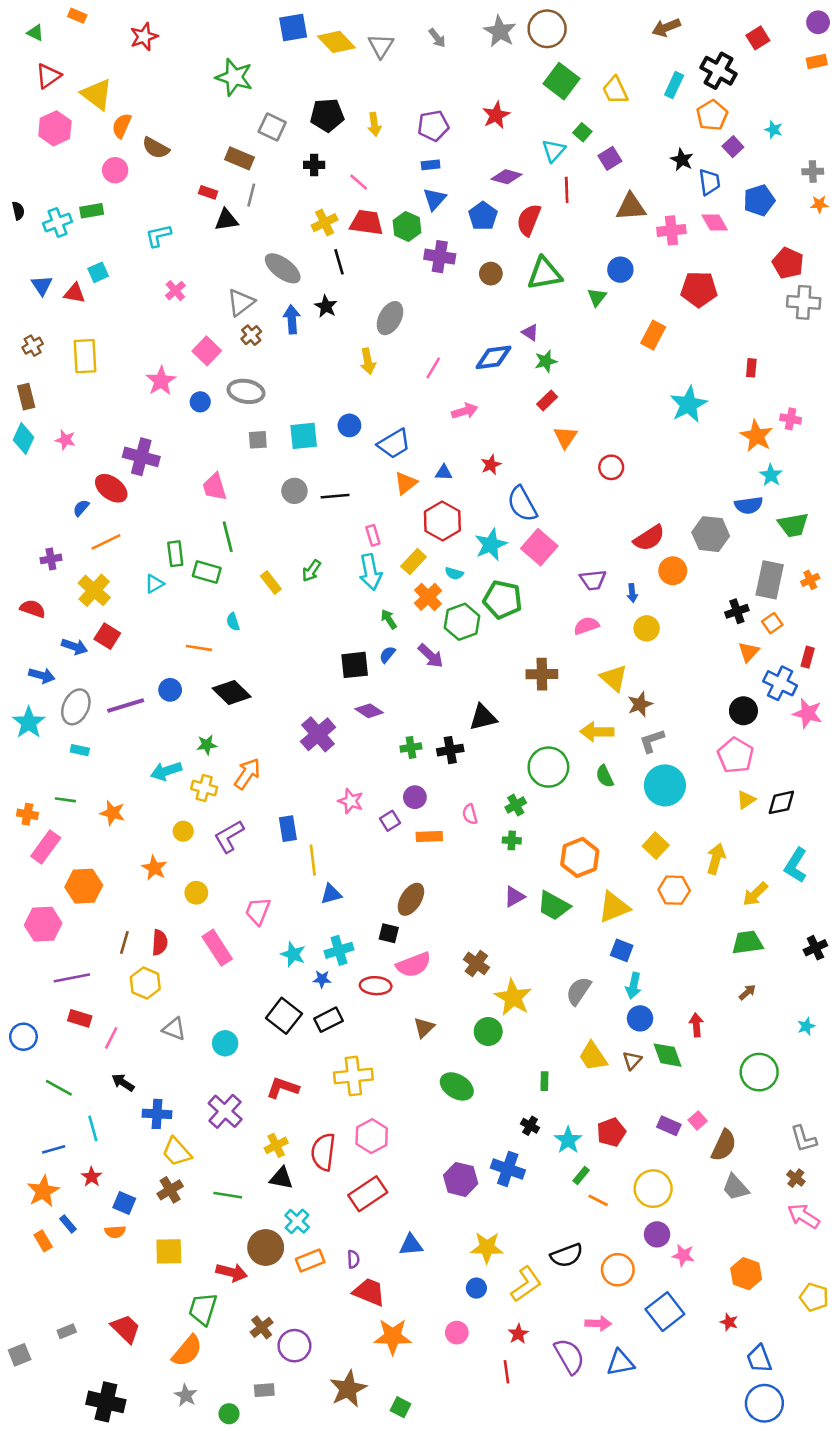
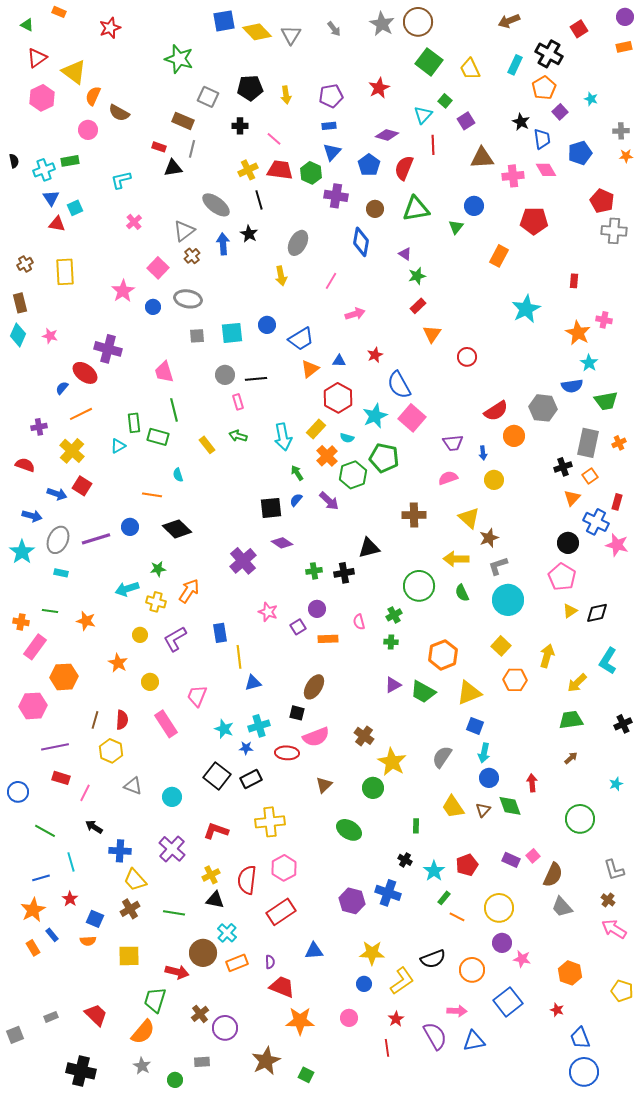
blue triangle: (42, 285) -> (51, 198), moved
blue diamond: (493, 357) -> (361, 242), moved, turned -72
pink rectangle: (373, 535) -> (238, 402), moved
green arrow: (311, 571) -> (238, 436), turned 72

